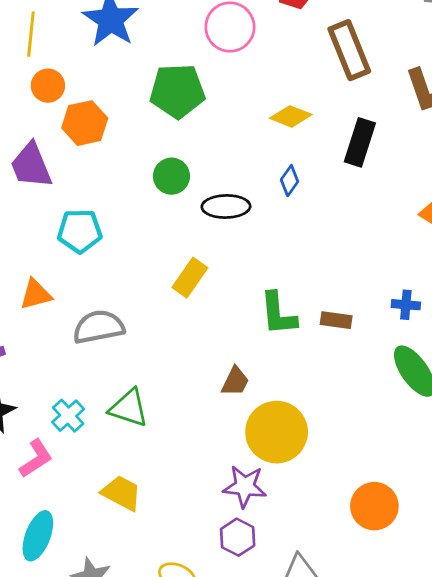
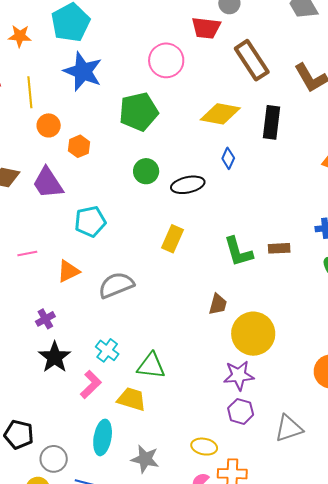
yellow diamond: (291, 116) -> (220, 114), size x1.4
orange hexagon: (85, 123) -> (79, 146), size x0.7
green triangle: (129, 408) -> (151, 366), moved
yellow trapezoid: (121, 493) -> (132, 399), moved

